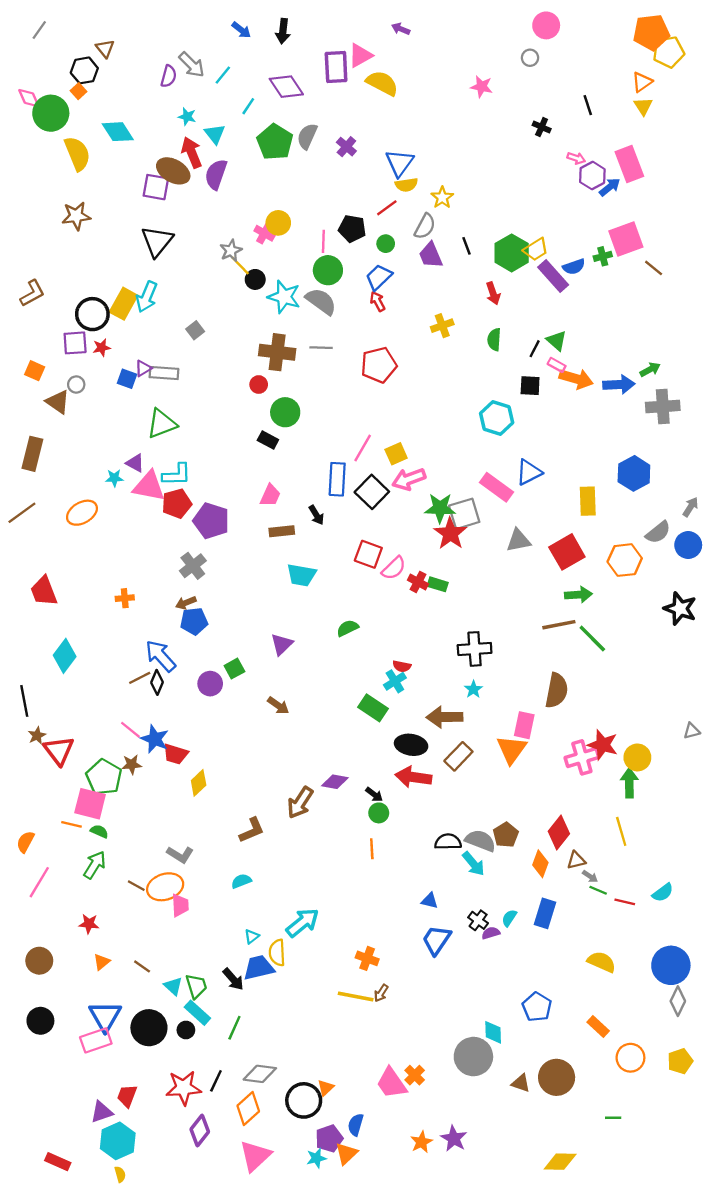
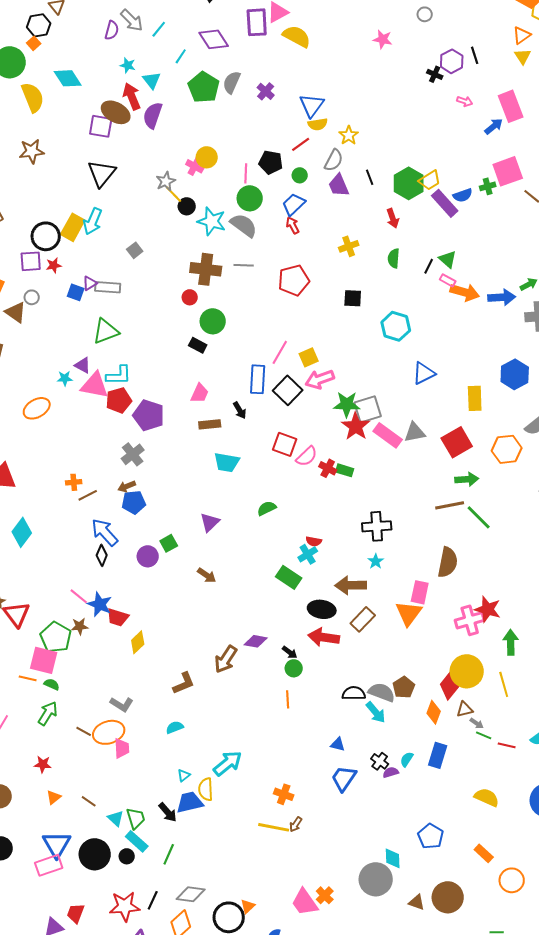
purple hexagon: (592, 176) -> (452, 61), moved
black square: (530, 386) -> (353, 298), moved
pink rectangle: (497, 487) -> (388, 435), moved
brown line: (140, 678) -> (88, 495), moved
yellow circle: (637, 757) -> (467, 671), moved, size x1.4

